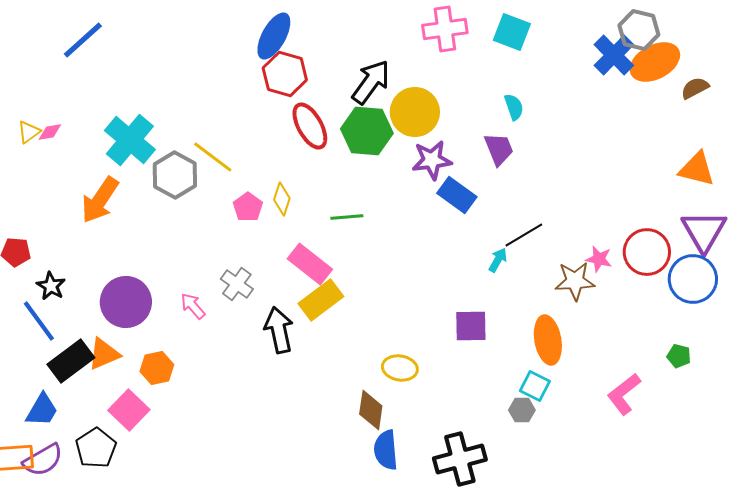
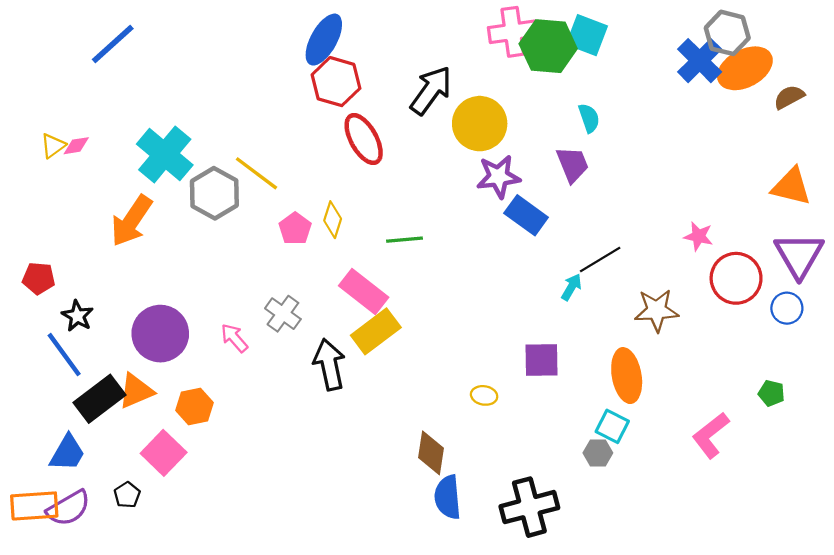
green hexagon: (367, 131) -> (548, 46), moved
pink star: (599, 259) -> (698, 236), moved
blue circle: (693, 279) -> (787, 308), size x0.6
yellow ellipse: (400, 368) -> (484, 395), moved, size x0.7
black pentagon: (96, 448) -> (127, 495), size x0.6

